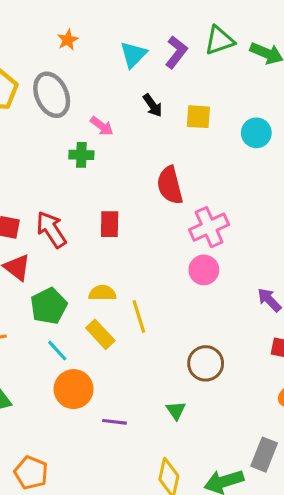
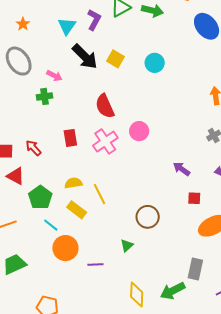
black arrow: (153, 105) -> (85, 57), size x1.8
yellow square: (198, 117) -> (116, 59), turned 36
pink cross: (209, 227) -> (105, 142), moved
red arrow: (51, 230) -> (33, 148), size x0.7
pink circle: (204, 270) -> (139, 131), moved
green triangle: (176, 410) -> (127, 245), moved, turned 32

